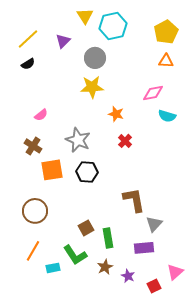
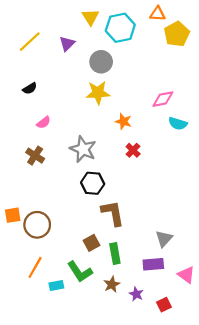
orange triangle: (166, 61) -> (158, 14), moved
black semicircle: (28, 64) -> (30, 88), moved
orange square: (52, 170) -> (13, 215), moved, size x0.7
brown L-shape: (134, 200) -> (113, 213), moved
pink triangle: (175, 272) -> (186, 275), moved, turned -42

